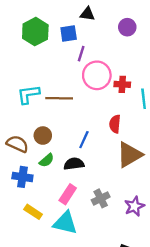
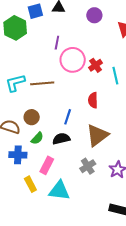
blue square: (69, 34) -> (35, 11), moved
red cross: (122, 84) -> (96, 65), turned -32
brown triangle: (129, 155) -> (97, 135), moved
pink rectangle: (68, 194) -> (47, 165), moved
yellow rectangle: (33, 212) -> (30, 184), turned 35

